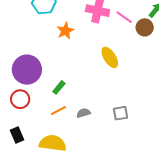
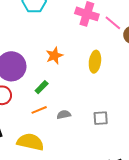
orange star: (65, 31) -> (54, 56), moved
yellow ellipse: (110, 57) -> (95, 62), turned 35

